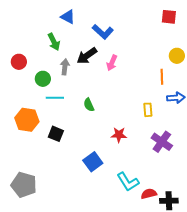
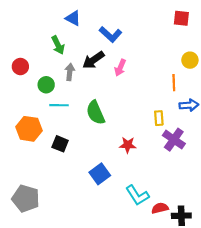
green semicircle: (89, 105) -> (96, 113), size x1.6
purple cross: (162, 142) -> (174, 140), moved

